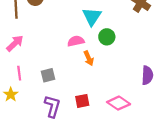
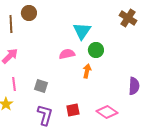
orange arrow: (89, 58) -> (87, 71), moved, turned -144
gray square: (48, 75) -> (41, 86), turned 32

